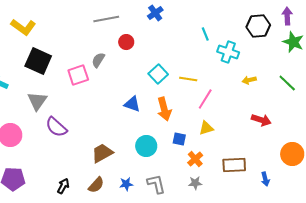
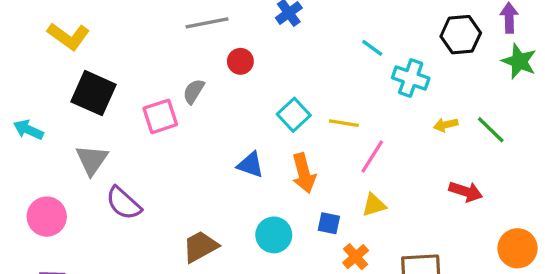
cyan line: (205, 34) -> (372, 48), turned -32
green line: (287, 83) -> (491, 130), moved

